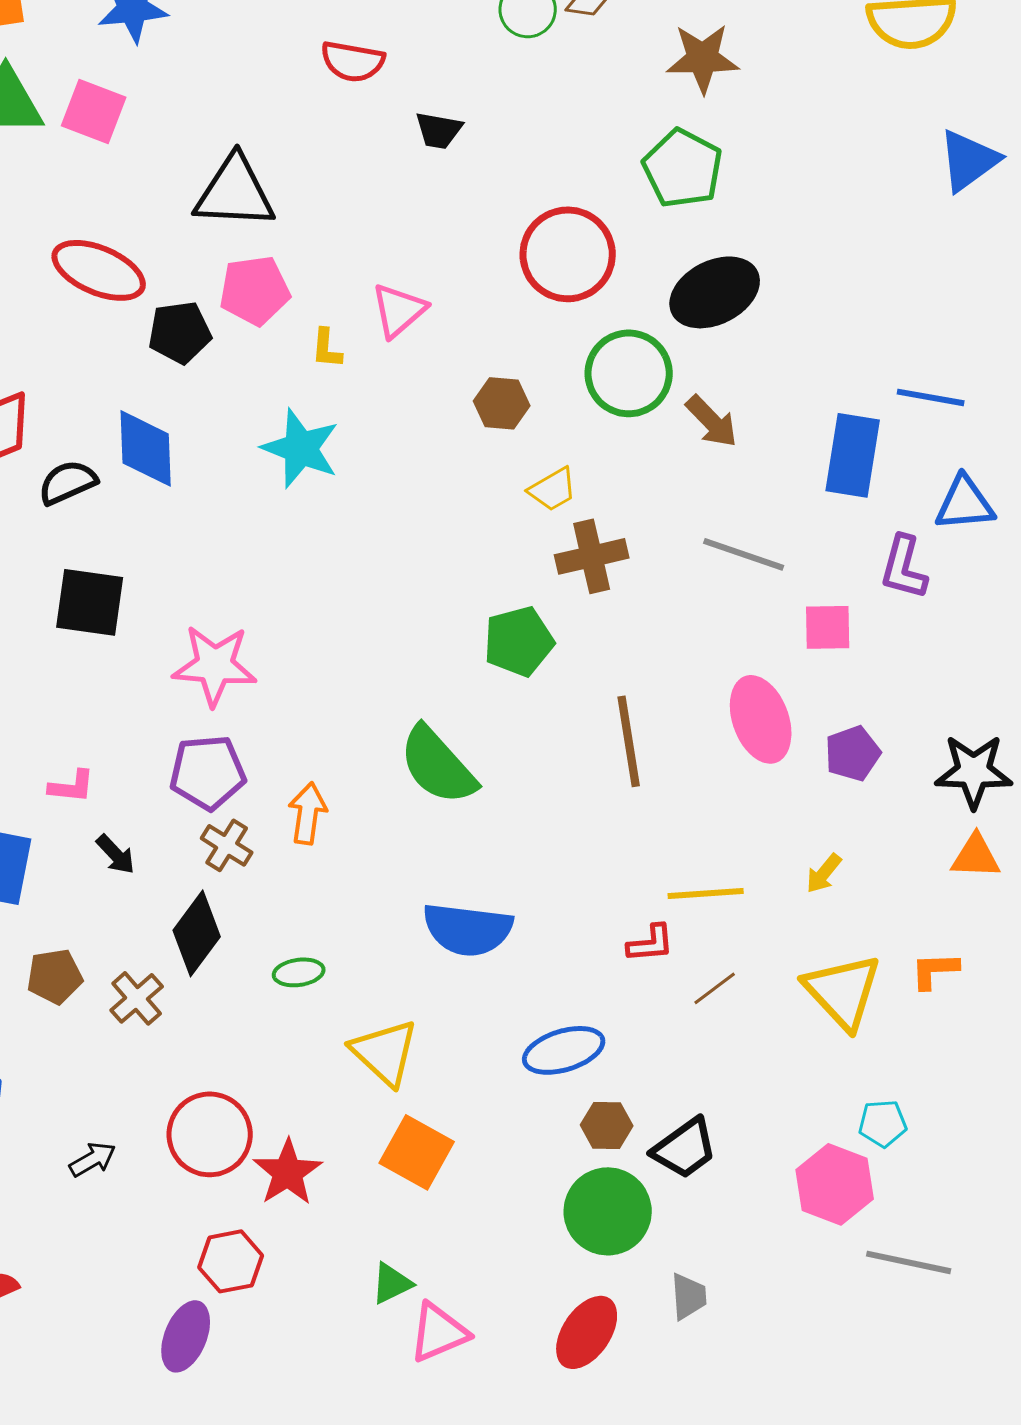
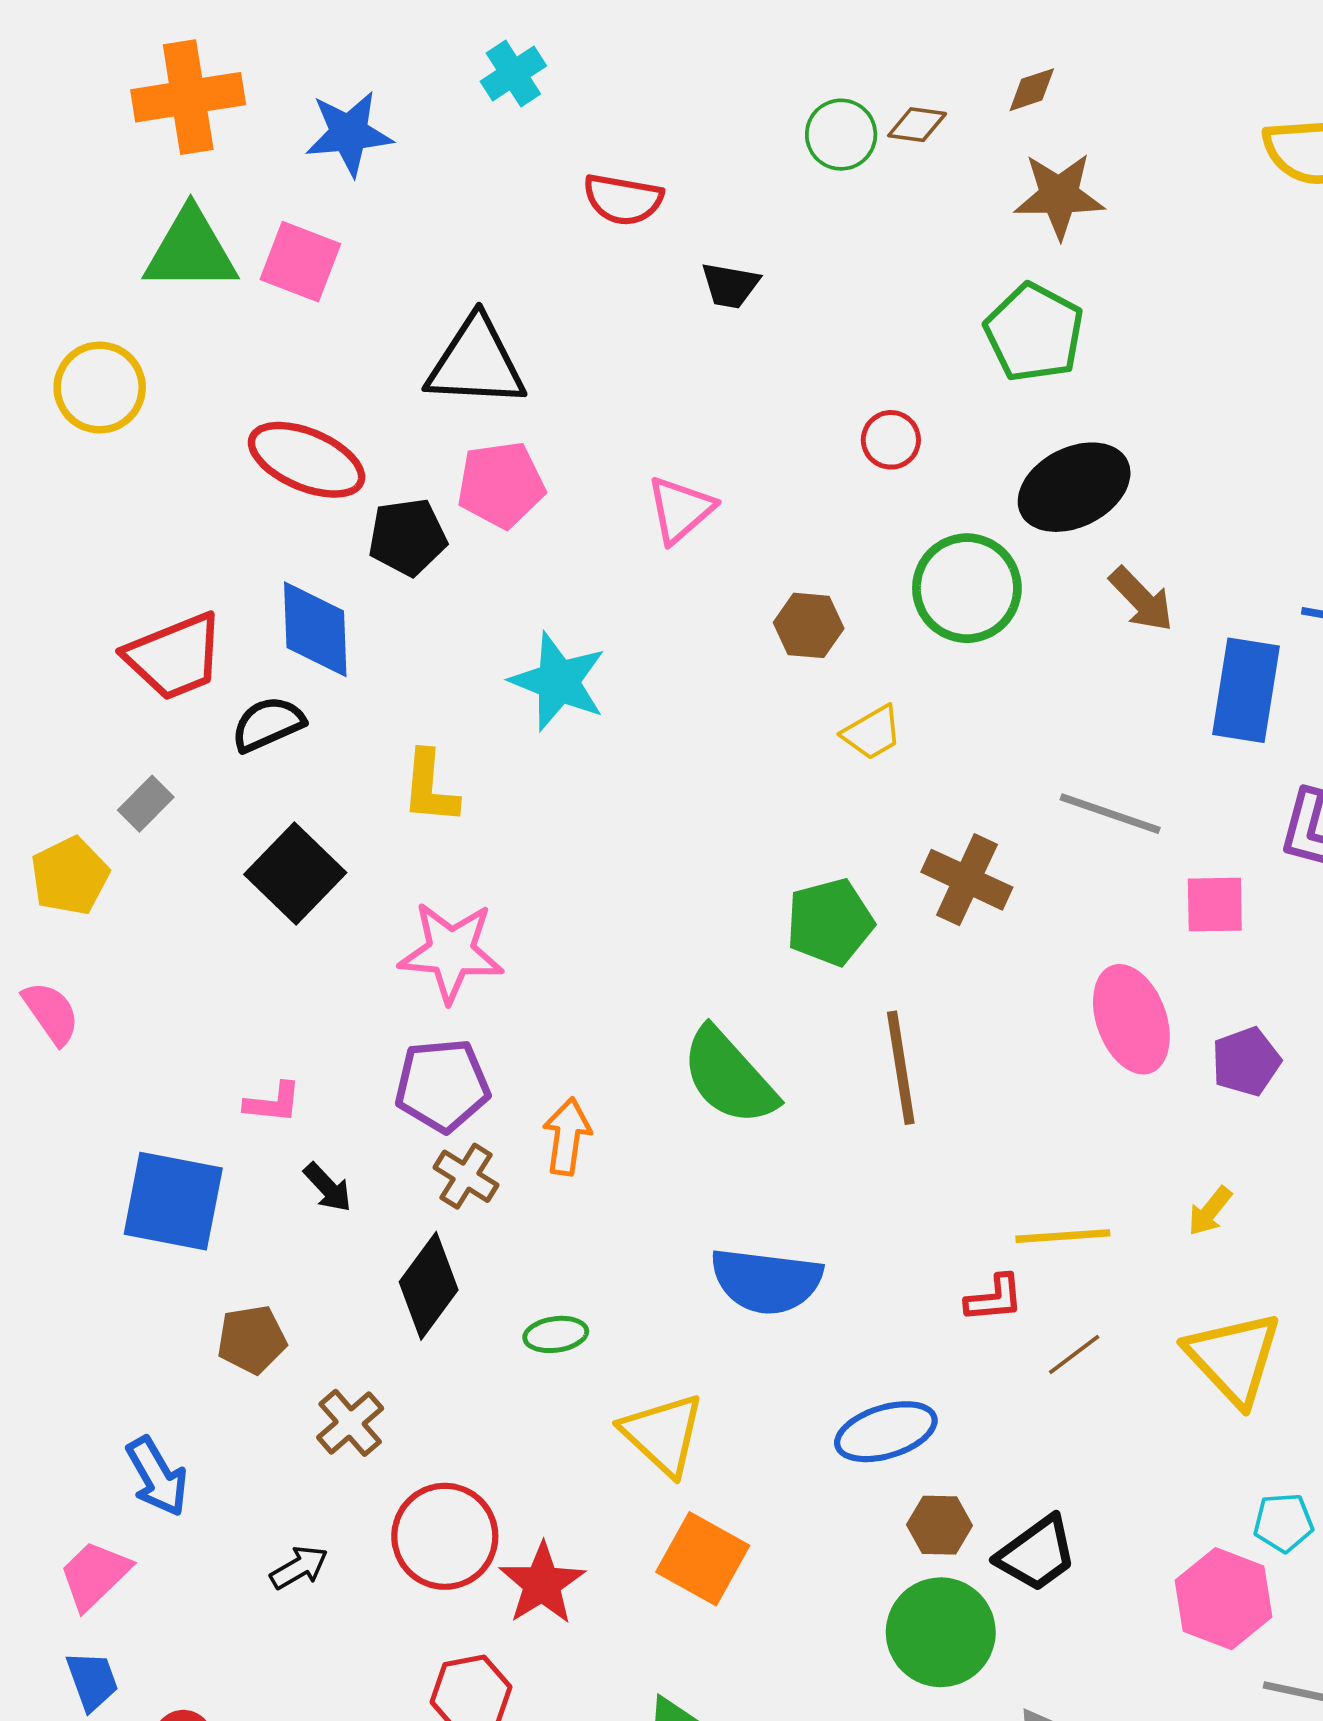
red circle: (568, 254) -> (891, 440), size x0.5
yellow L-shape: (327, 348) -> (430, 787), moved, size x1.5
brown arrow: (712, 421) -> (1141, 599), moved
blue diamond: (146, 448) -> (315, 629), moved
brown cross: (592, 556) -> (967, 880), moved, turned 38
black square: (90, 602) -> (295, 873), turned 36
brown line: (629, 741) -> (901, 1068), moved
brown cross: (137, 998) -> (350, 1423), moved

